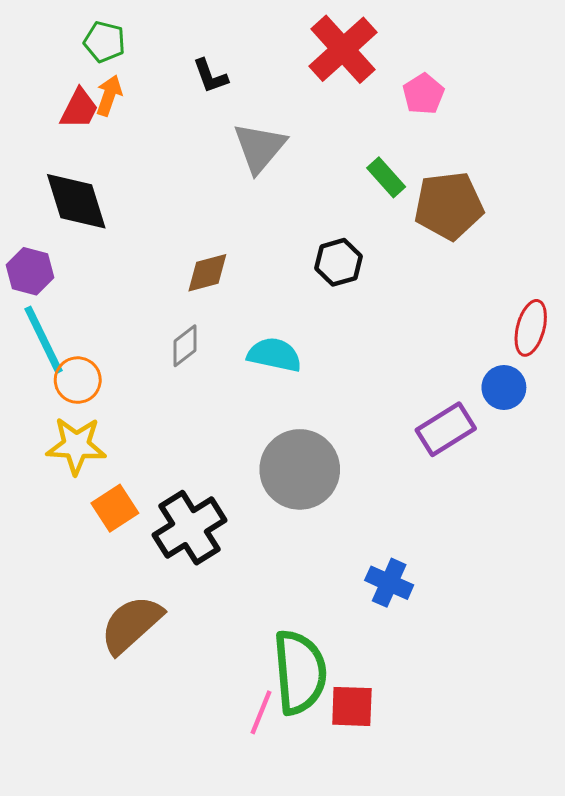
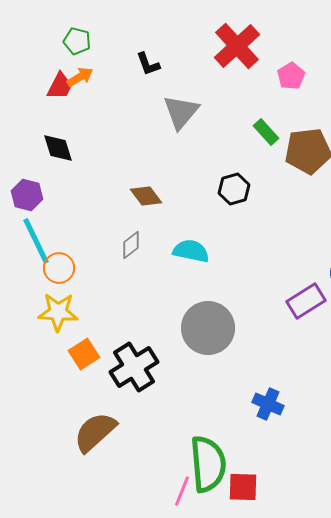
orange arrow: (109, 95) -> (80, 77), turned 40
black diamond: (76, 201) -> (58, 148), size x0.7
brown diamond: (207, 273) -> (146, 196), turned 68

